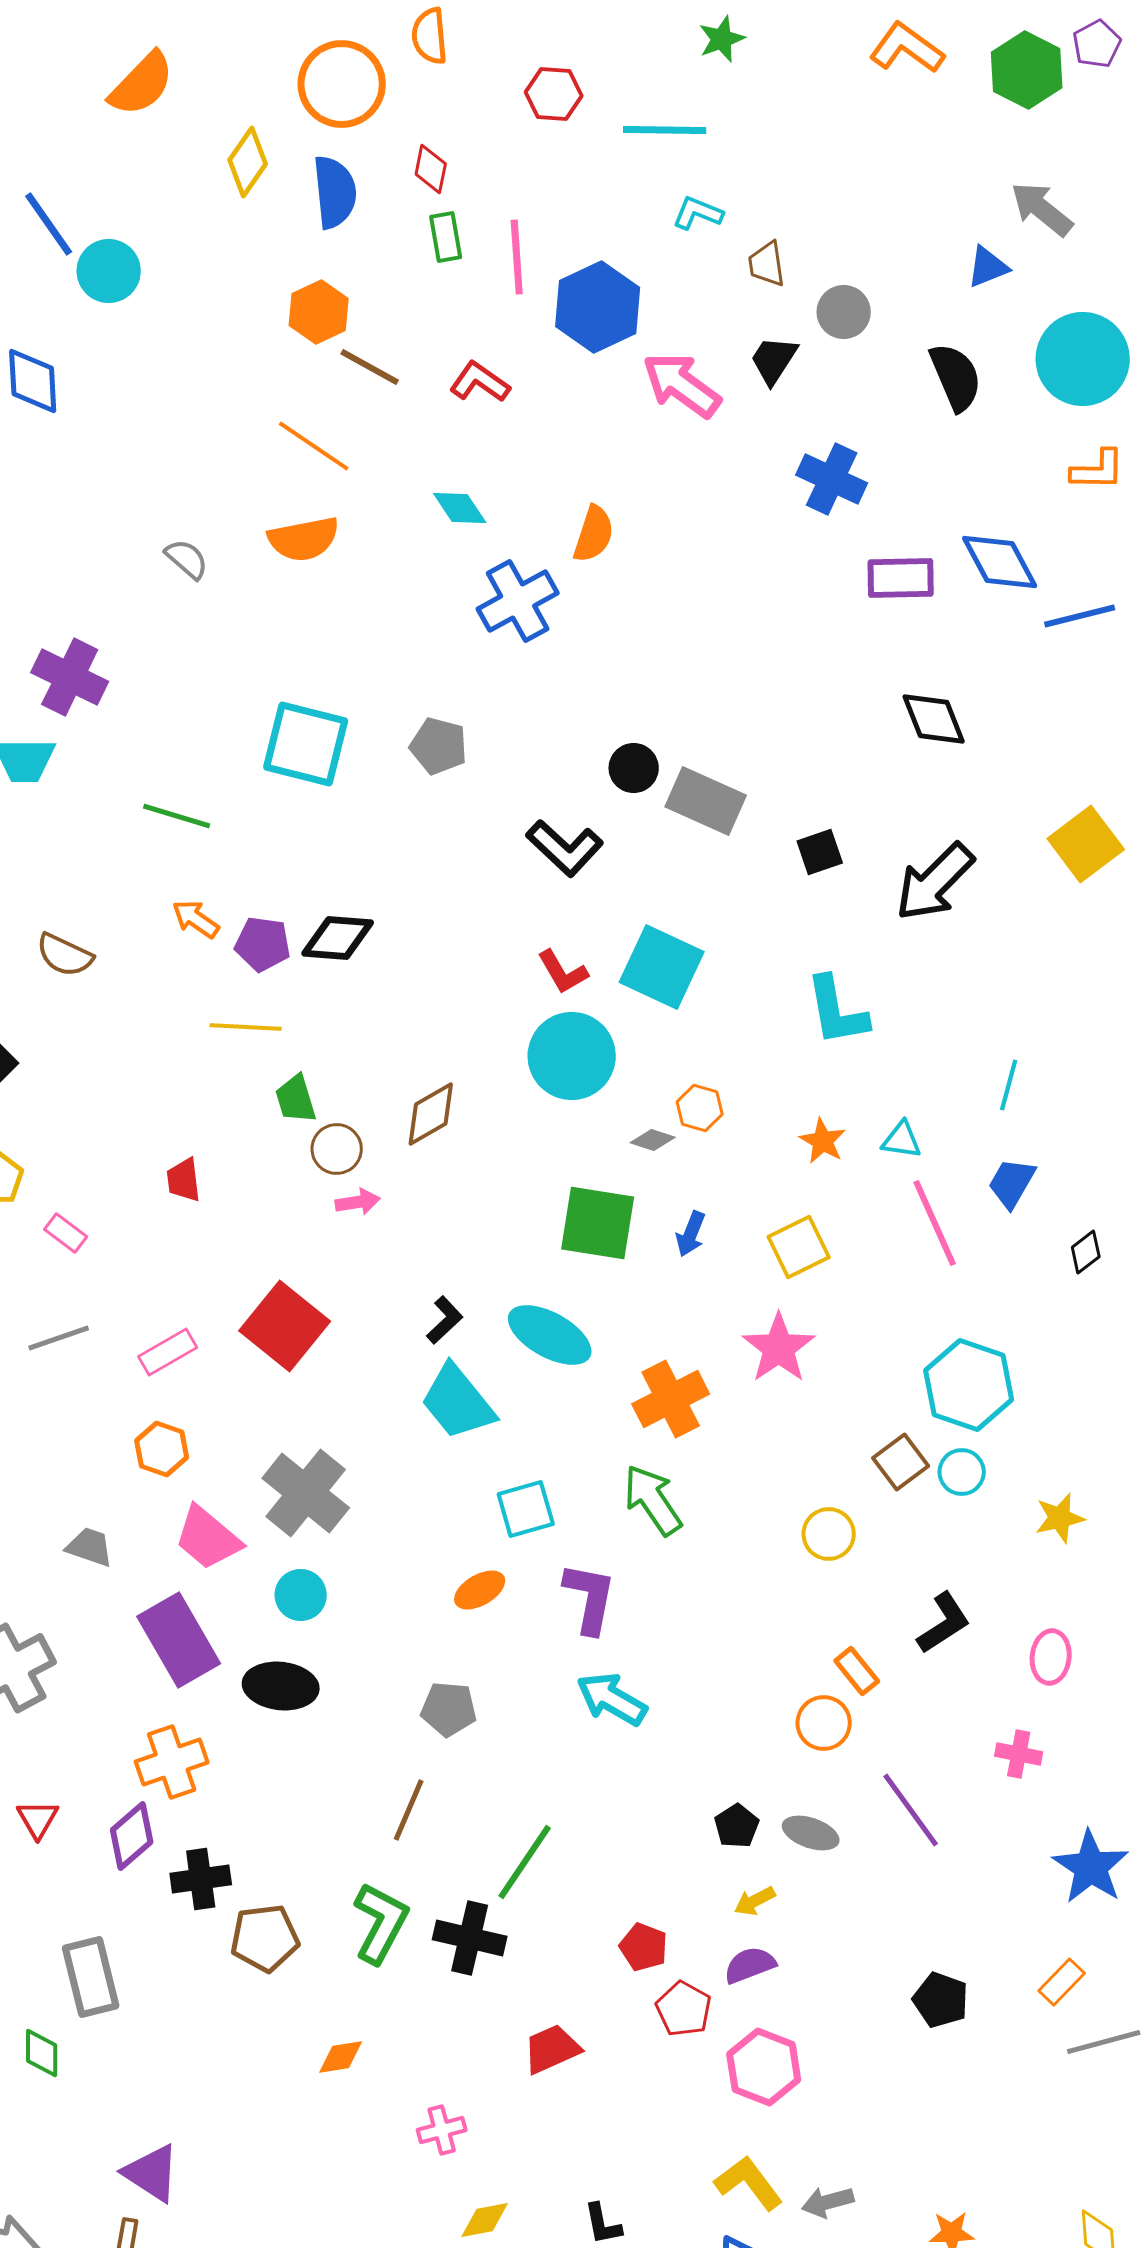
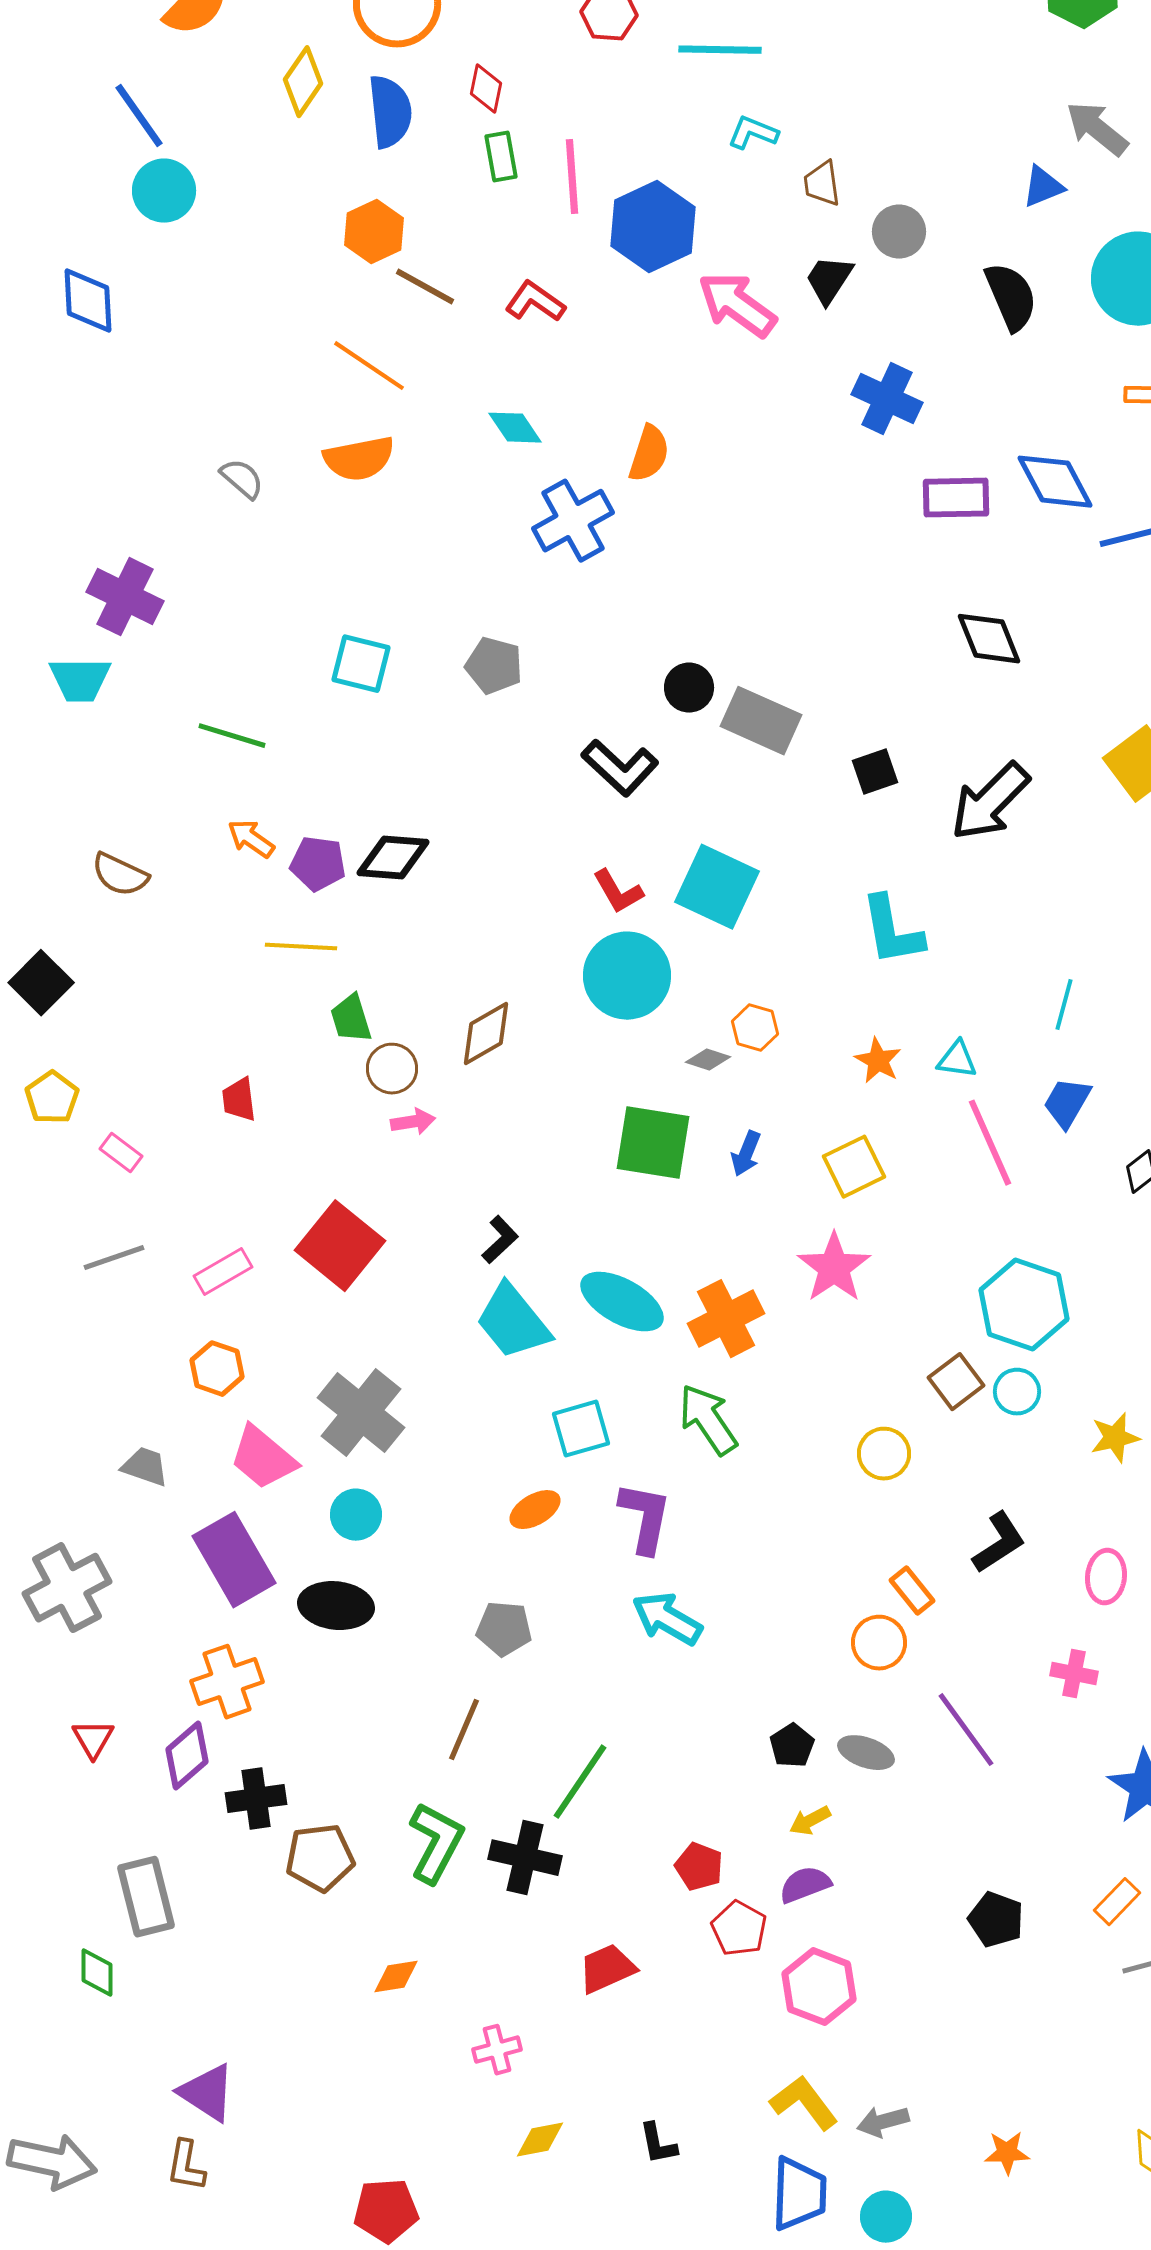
blue line: (49, 224) -> (139, 116), moved
cyan square: (306, 744) -> (361, 664), size x0.7
cyan ellipse: (550, 1335) -> (622, 1302), moved

